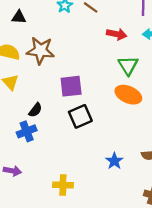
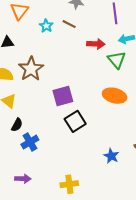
brown star: (40, 51) -> (31, 69), turned -30
green triangle: (128, 65) -> (117, 60), moved
black semicircle: (35, 110) -> (17, 125), moved

